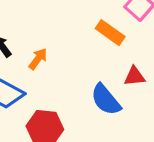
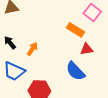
red triangle: (134, 76) -> (87, 49), moved

